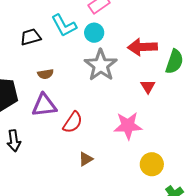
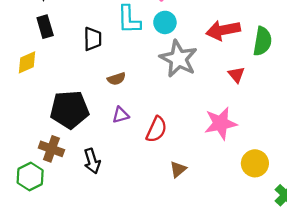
cyan L-shape: (64, 25) -> (129, 20), turned 36
black trapezoid: (31, 37) -> (93, 39), turned 115
purple triangle: (44, 105) -> (121, 115), size x0.6

